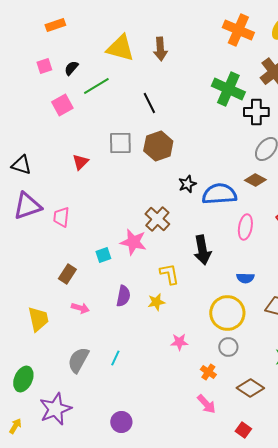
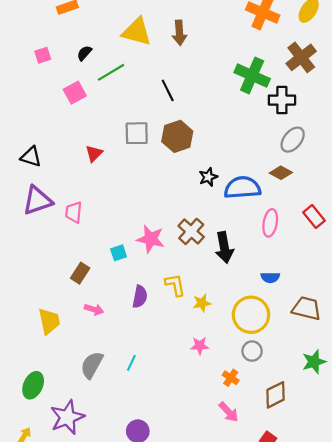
pink square: (44, 66) -> (43, 55), moved
brown cross: (157, 219) -> (191, 231), moved
yellow L-shape: (169, 274) -> (175, 285), moved
yellow star: (156, 302) -> (202, 303), moved
brown diamond: (250, 388) -> (276, 395), turned -60

